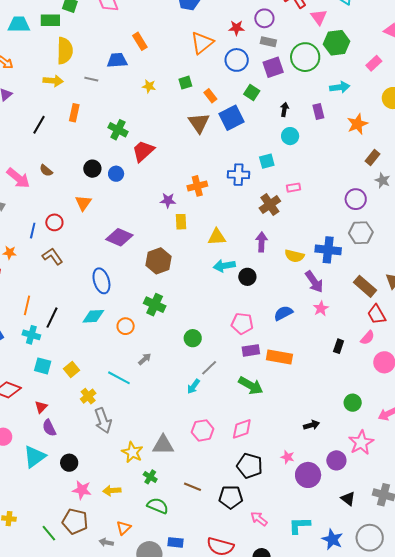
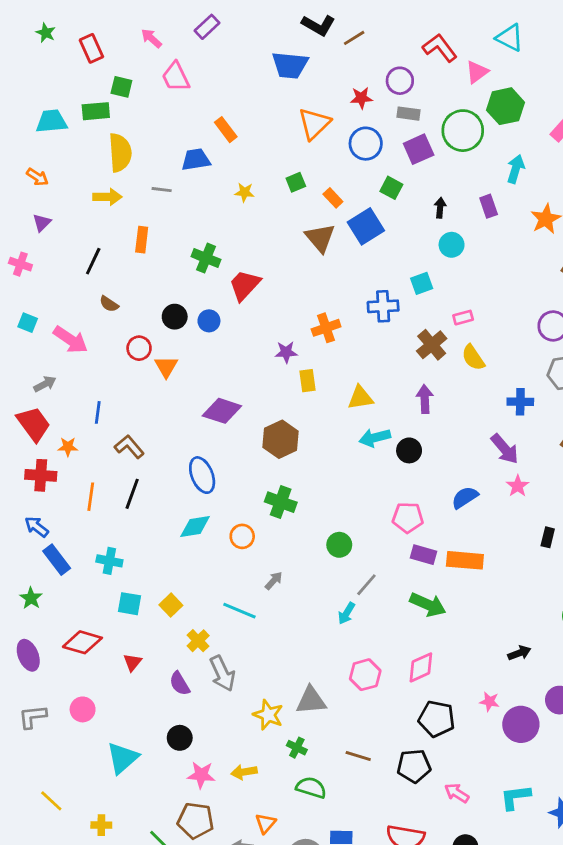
pink triangle: (319, 17) -> (477, 72), turned 36
cyan arrow: (340, 87) -> (516, 169), turned -60
brown semicircle: (46, 170) -> (109, 304), moved
red circle: (54, 222) -> (139, 348), moved
blue cross: (328, 250) -> (520, 402), size x0.7
yellow semicircle: (294, 256) -> (473, 358), moved, turned 48
orange line: (27, 305) -> (91, 497), moved
black line: (52, 318) -> (132, 494), moved
purple rectangle: (251, 350) -> (424, 555), turned 30
purple semicircle: (49, 428) -> (180, 684), moved
cyan triangle: (35, 457) -> (123, 758), moved

